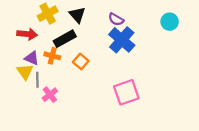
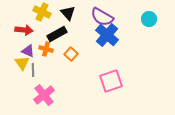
yellow cross: (48, 14) -> (42, 12), turned -36
purple semicircle: (116, 19) -> (102, 17), size x1.6
pink cross: (50, 95) -> (44, 95), moved, size x1.5

